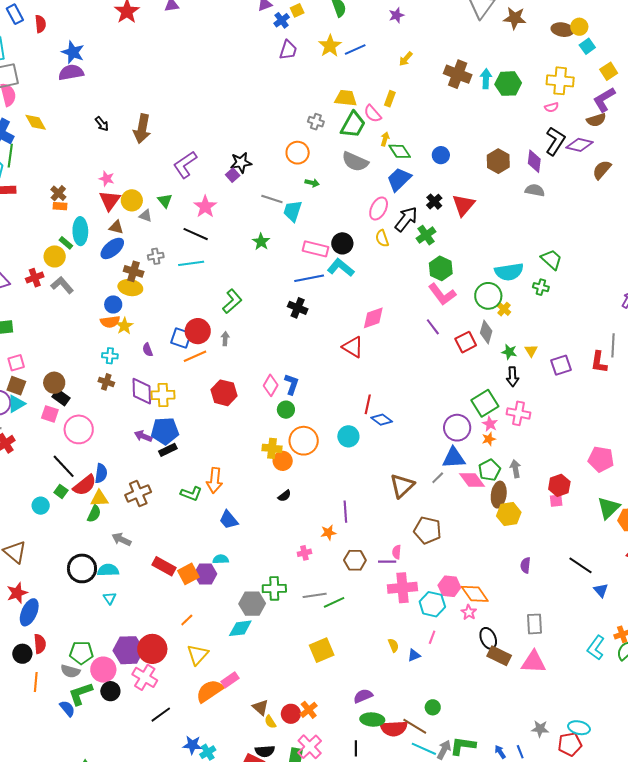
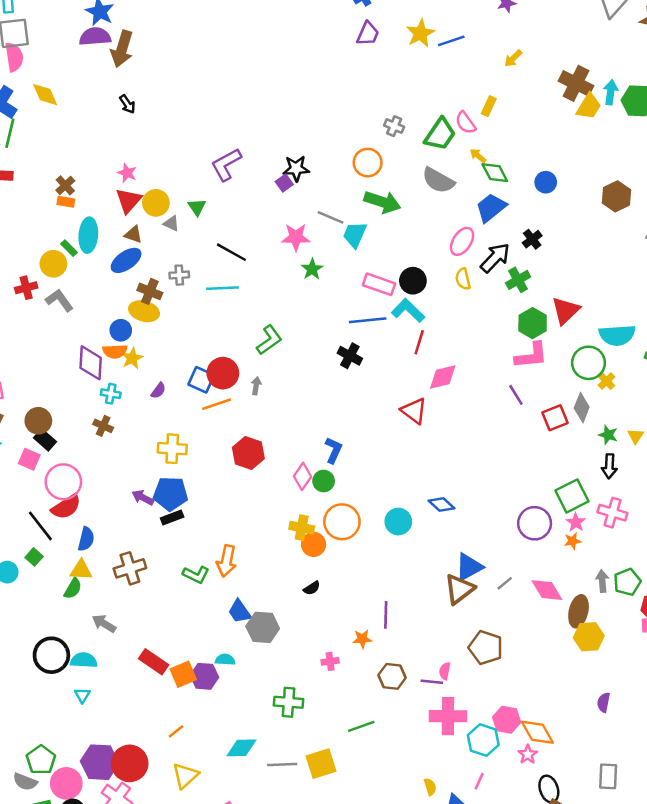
yellow trapezoid: (346, 98) -> (589, 106), moved, turned 110
brown arrow: (142, 129) -> (122, 49), moved
yellow arrow: (385, 139) -> (478, 156), turned -72
green arrow: (312, 183) -> (382, 202), size x2.0
red triangle: (463, 205) -> (566, 311), moved
pink star: (205, 207) -> (296, 237), moved, turned 30
pink L-shape: (442, 294) -> (531, 356), turned -64
purple semicircle: (148, 350) -> (158, 391), turned -128
pink diamond: (271, 385) -> (302, 476), moved
purple diamond: (142, 391) -> (91, 363), moved
red line: (368, 404) -> (419, 342), moved
blue triangle: (454, 458) -> (469, 567), moved, turned -30
green pentagon: (489, 470) -> (627, 582), moved
red semicircle: (85, 485) -> (66, 507), moved
gray line: (315, 595) -> (282, 765), moved
gray hexagon: (252, 604) -> (263, 627), moved
yellow square: (322, 650) -> (321, 764), moved
green pentagon: (81, 653) -> (41, 760), turned 30

